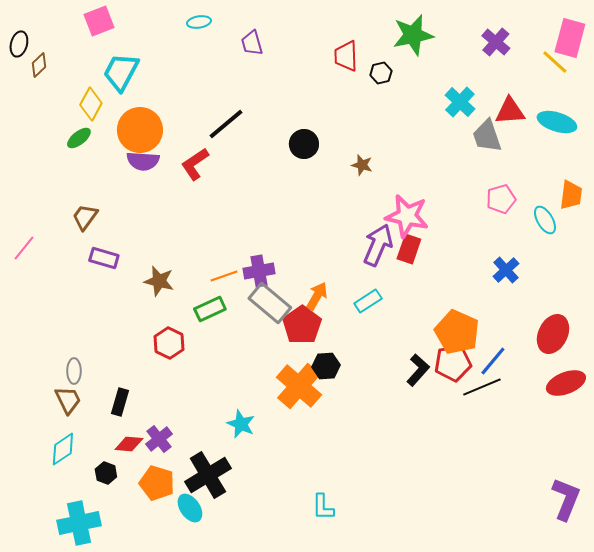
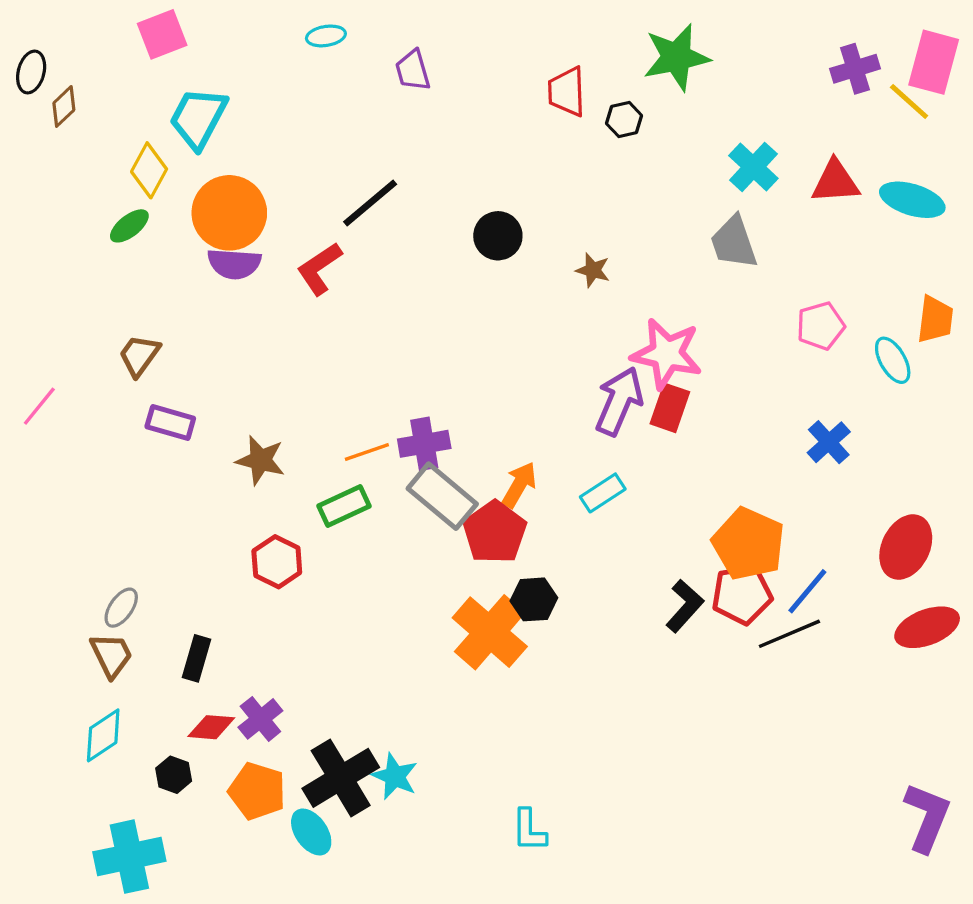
purple cross: (496, 42) -> (855, 69), moved, turned 32
gray trapezoid: (487, 136) -> (734, 242), moved
gray ellipse: (74, 371) -> (121, 608), turned 35
cyan star: (241, 424) -> (395, 776), moved

